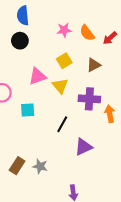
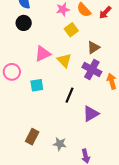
yellow square: (64, 61) -> (71, 30), moved
brown triangle: (94, 65) -> (93, 47), moved
purple cross: (89, 99) -> (92, 70), turned 30
gray star: (40, 166) -> (60, 144), moved

